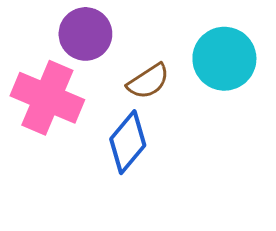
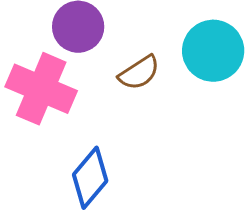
blue diamond: (128, 142) -> (90, 178), moved

